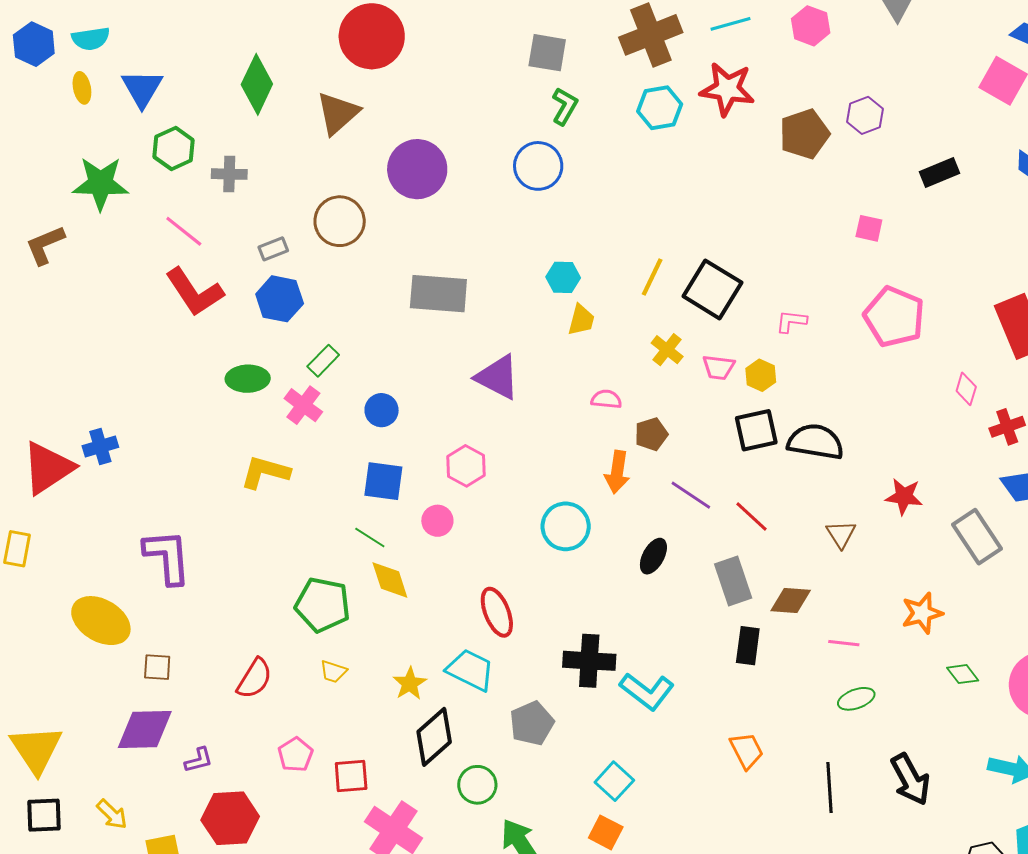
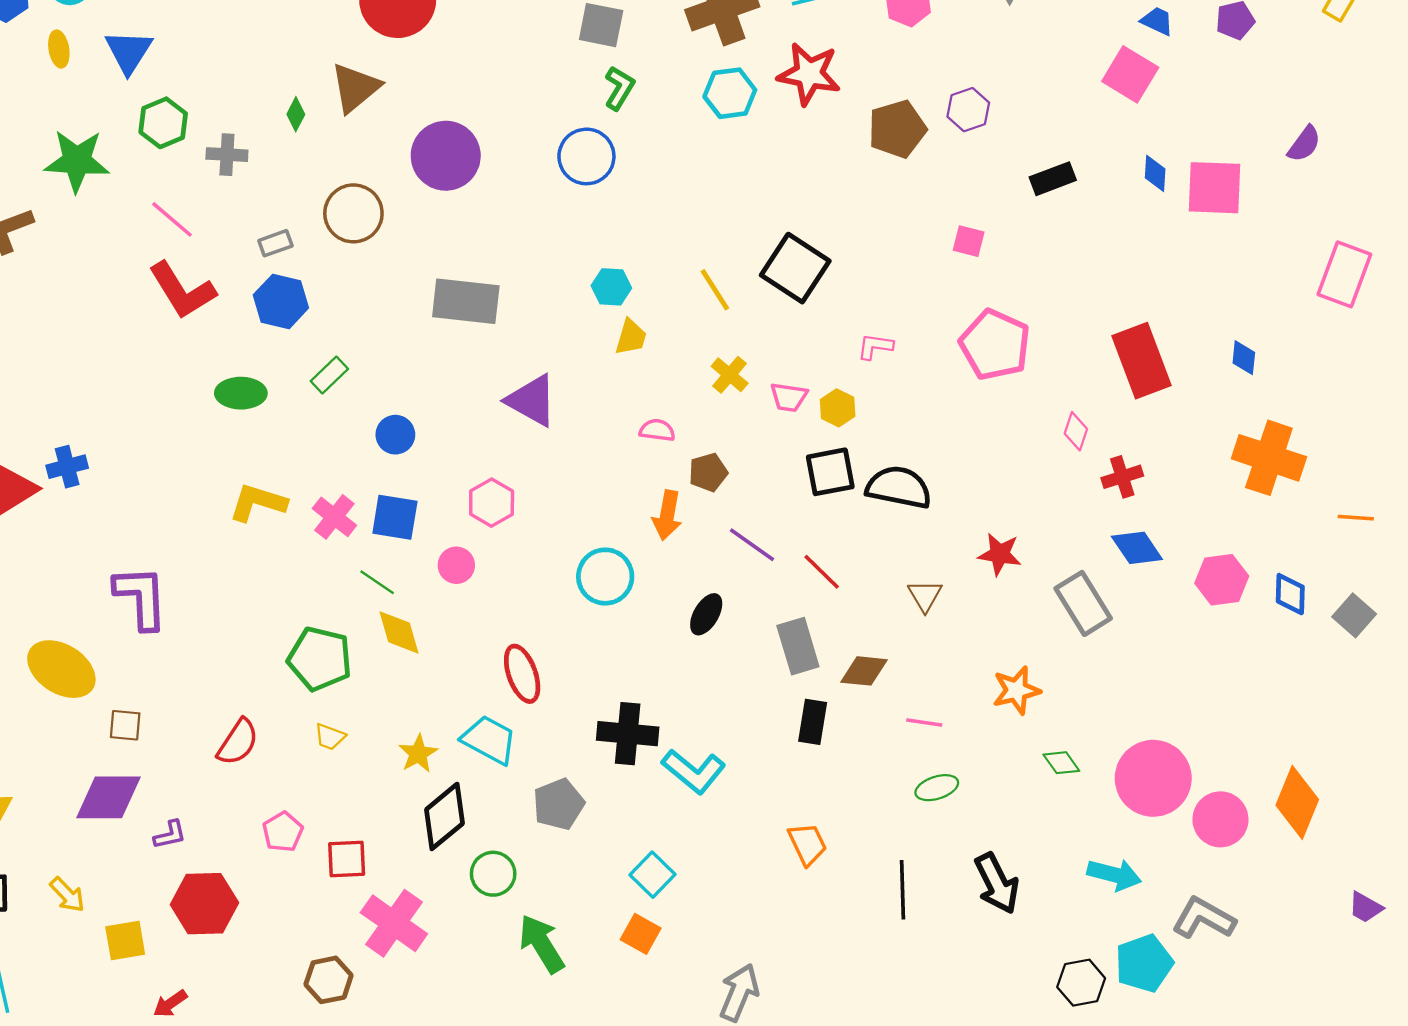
green diamond: (257, 84) -> (296, 114), moved, size x0.5
yellow line: (652, 277) -> (715, 290), turned -60
black square: (712, 289) -> (795, 268), moved
pink cross: (303, 405) -> (334, 517), moved

